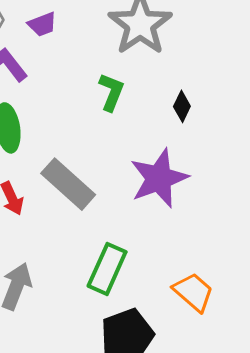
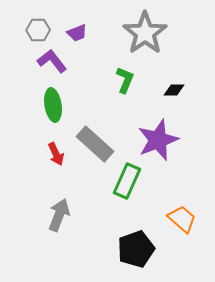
black diamond: (182, 106) -> (174, 90), turned 65
green rectangle: (107, 269) -> (127, 181), moved

